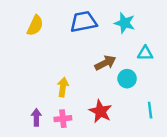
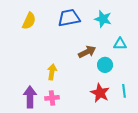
red star: (100, 111) -> (100, 93), moved
purple arrow: (36, 117) -> (30, 97), size x1.5

